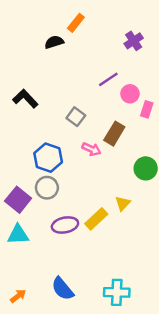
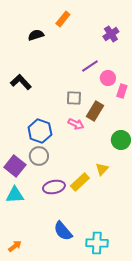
black semicircle: (54, 42) -> (36, 35), moved
gray square: (76, 117) -> (74, 98), moved, turned -35
blue semicircle: (63, 289) -> (63, 231), moved

